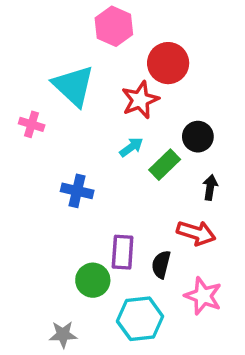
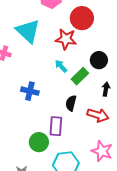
red star: (140, 100) -> (66, 39), turned 30
cyan arrow: (131, 147) -> (61, 66), turned -96
black semicircle: (161, 264) -> (71, 103), moved

